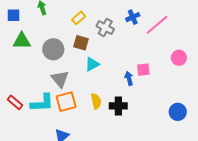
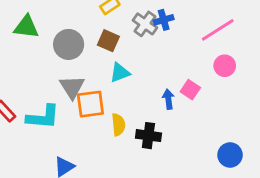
blue cross: (133, 17) -> (164, 20), moved
pink circle: (179, 58) -> (225, 66), moved
pink square: (143, 70) -> (190, 90), turned 32
orange square: (66, 102) -> (90, 104), moved

